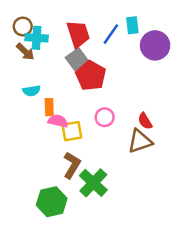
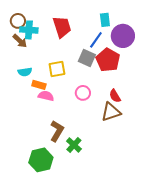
blue line: (111, 34) -> (96, 40), moved
gray square: (77, 59) -> (87, 58), moved, turned -30
red pentagon: (91, 76) -> (108, 60), moved
orange rectangle: (49, 107) -> (39, 85), turned -72
yellow square: (72, 131) -> (57, 69), moved
green cross: (93, 183) -> (74, 145), size x0.7

